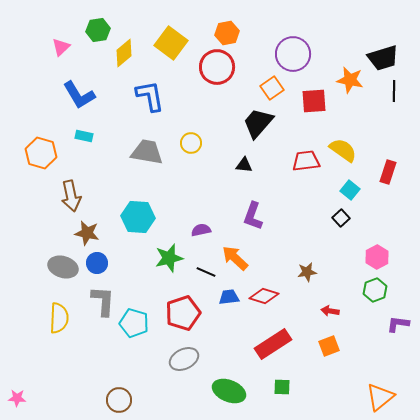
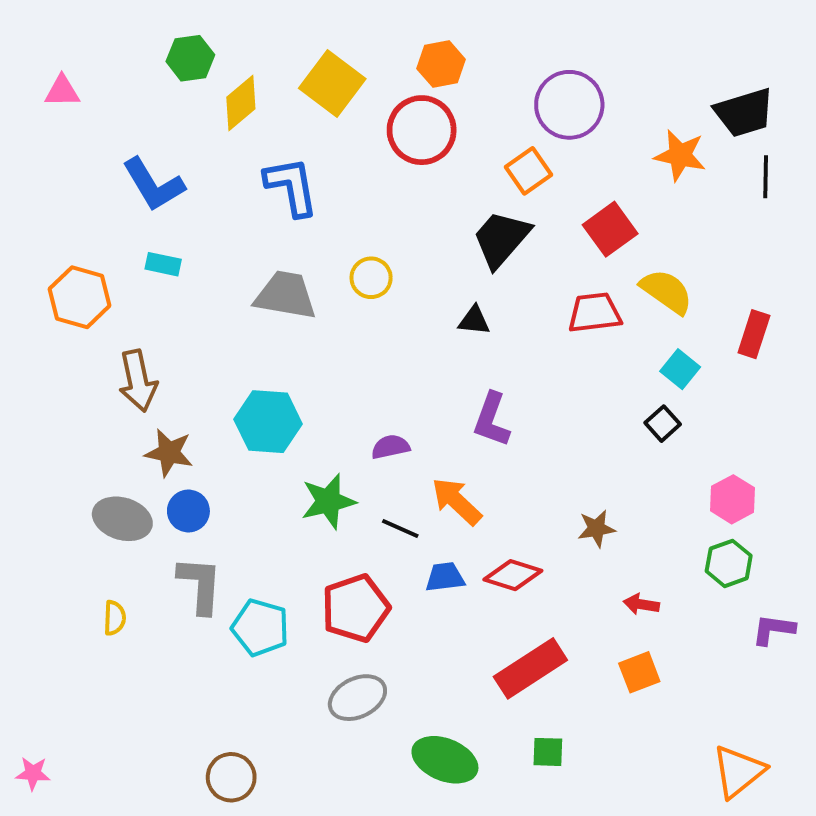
pink triangle: (61, 47) -> (62, 91), moved, turned 42
red square: (314, 101) -> (610, 229), moved, turned -32
yellow semicircle: (59, 318) -> (115, 618), size x0.6

